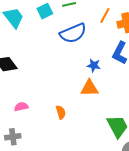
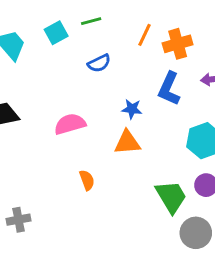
blue semicircle: (73, 33) -> (99, 63), size x0.6
pink semicircle: (21, 107) -> (70, 124), moved, size x1.5

